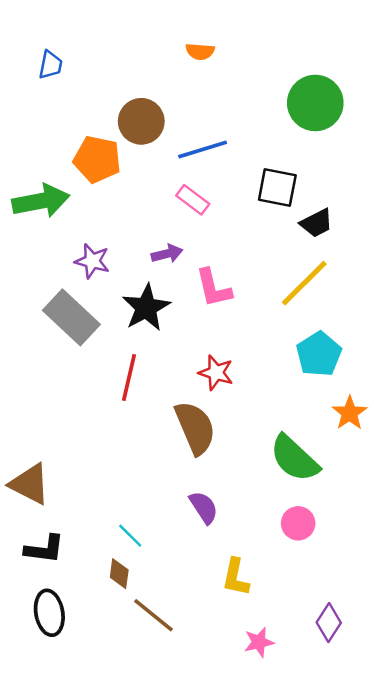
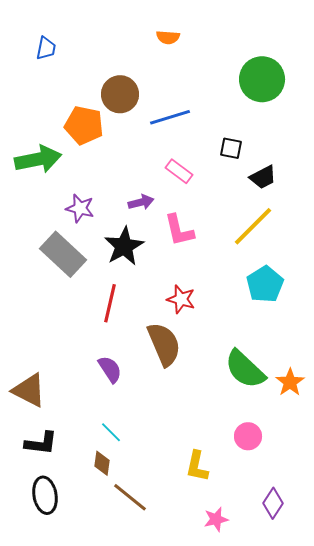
black square: (277, 188) -> (231, 148), size x0.7
pink rectangle: (193, 200) -> (179, 171), moved
orange star: (350, 413) -> (290, 382), moved
purple semicircle: (204, 507) -> (110, 369), moved
pink circle: (298, 523) -> (248, 436), moved

